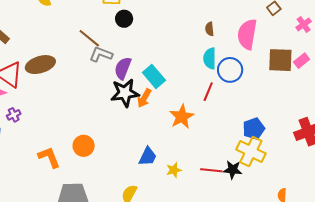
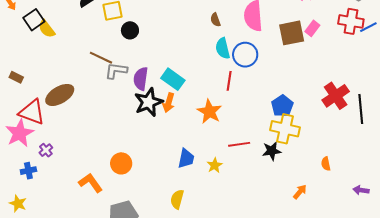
red line: (211, 170) -> (239, 144), moved

